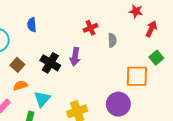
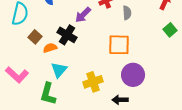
purple arrow: (75, 57) -> (83, 15), moved, turned 36
orange square: (137, 76) -> (119, 45), moved
orange semicircle: (20, 86) -> (50, 48), moved

